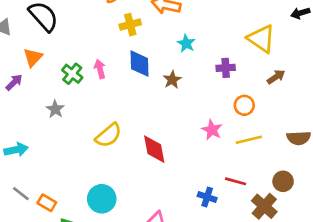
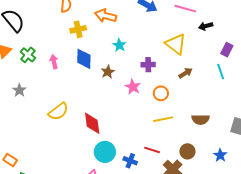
green cross: (72, 74) -> (28, 55), moved
pink star: (212, 130) -> (133, 87), moved
cyan circle: (102, 199) -> (105, 152), moved

